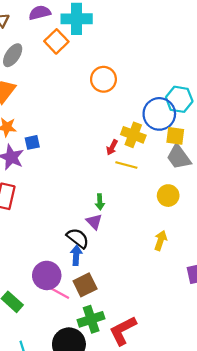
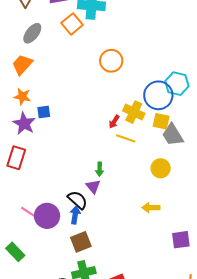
yellow square: (175, 136) -> (161, 121), moved
yellow arrow: (161, 240) -> (151, 208), turned -114
purple circle: (47, 275) -> (47, 216), moved
pink line: (60, 293) -> (29, 212), moved

